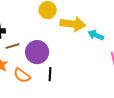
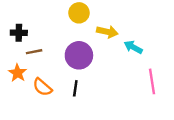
yellow arrow: (73, 24) -> (107, 32), size x0.7
purple circle: (37, 52) -> (79, 55), moved

